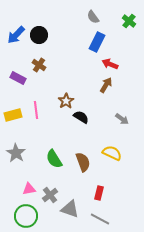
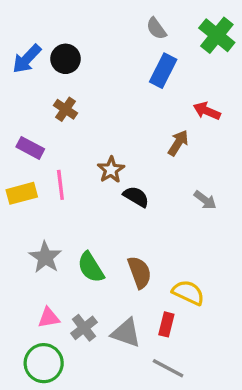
green cross: (129, 21) -> (217, 35), size x1.5
red arrow: (110, 64) -> (207, 111), moved
purple rectangle: (18, 78) -> (30, 148), moved
gray star: (16, 153) -> (45, 257), moved
yellow semicircle: (112, 153) -> (188, 293), moved
gray triangle: (70, 209) -> (126, 333), moved

